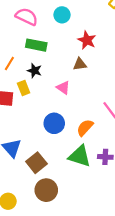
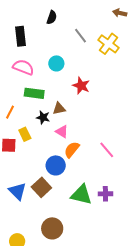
brown triangle: (80, 64) -> (59, 109), moved
black star: (34, 71) -> (43, 117), moved
orange semicircle: (85, 128) -> (72, 150), moved
brown square: (36, 163) -> (41, 187), moved

